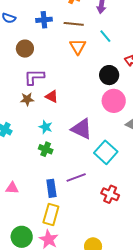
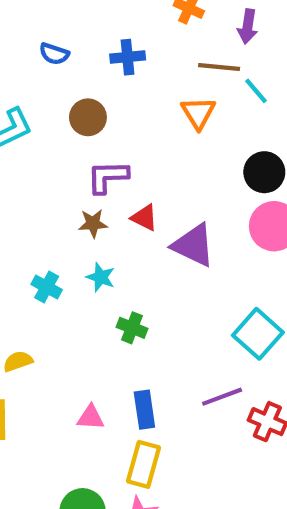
brown line: (74, 24) -> (219, 67), moved
cyan star: (46, 127) -> (101, 277), moved
purple triangle: (82, 129) -> (194, 245), moved
purple line: (76, 178) -> (222, 397), moved
pink triangle: (12, 188) -> (91, 417), moved

